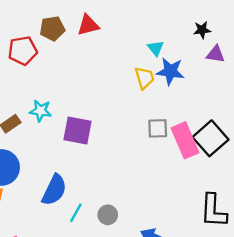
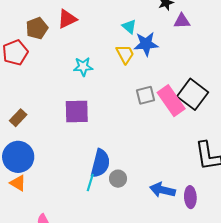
cyan star: (41, 111) -> (83, 67), moved
blue semicircle: (54, 190) -> (100, 163), moved

